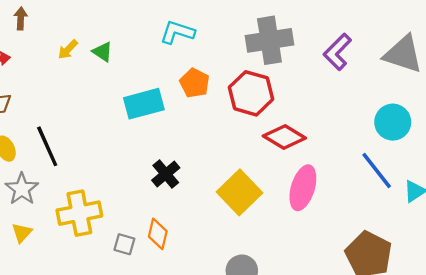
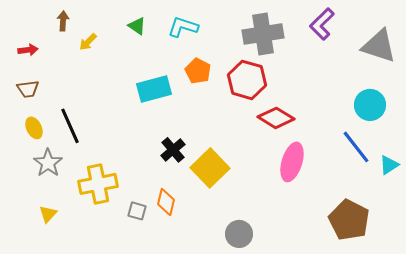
brown arrow: (21, 18) -> (63, 21), moved
green triangle: (102, 52) -> (137, 26), moved
purple L-shape: (337, 52) -> (322, 24), moved
yellow square: (240, 192) -> (210, 168), moved
yellow triangle: (22, 233) -> (48, 214), moved

